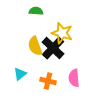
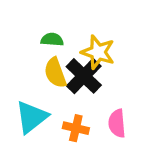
green semicircle: (36, 11) -> (52, 40), moved
cyan triangle: (20, 74) -> (32, 117), size x1.6

